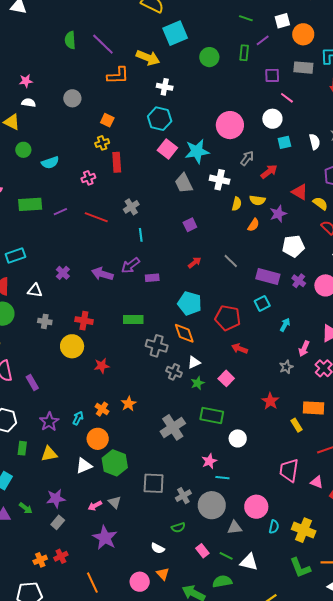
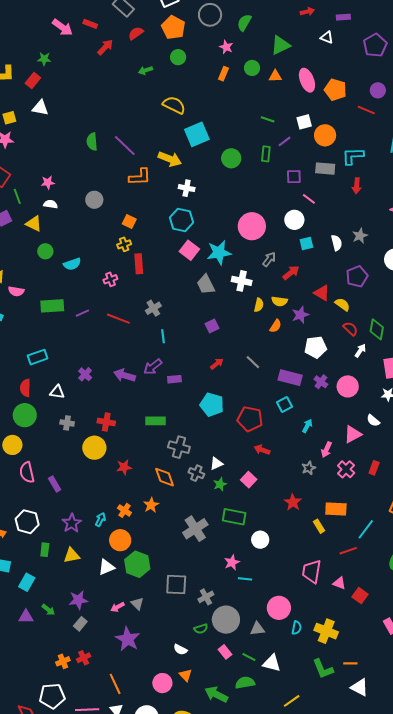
orange diamond: (184, 333) -> (165, 477), moved
gray circle: (212, 505) -> (226, 620), moved

